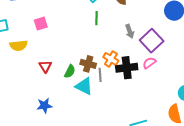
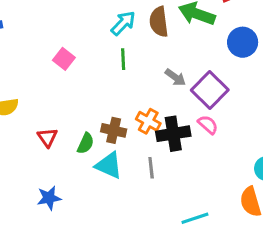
pink square: (41, 24) -> (64, 59), moved, turned -32
gray arrow: (130, 31) -> (175, 77), turned -32
pink semicircle: (149, 63) -> (208, 125), turned 80
gray line: (100, 75) -> (151, 168), moved

